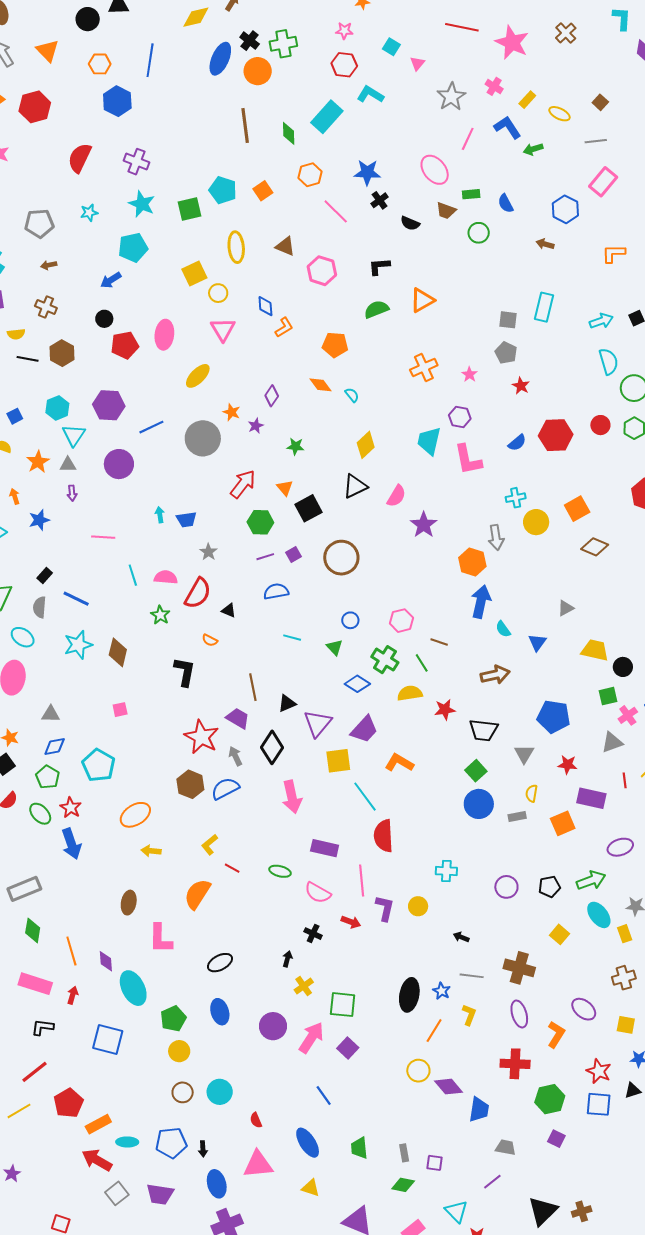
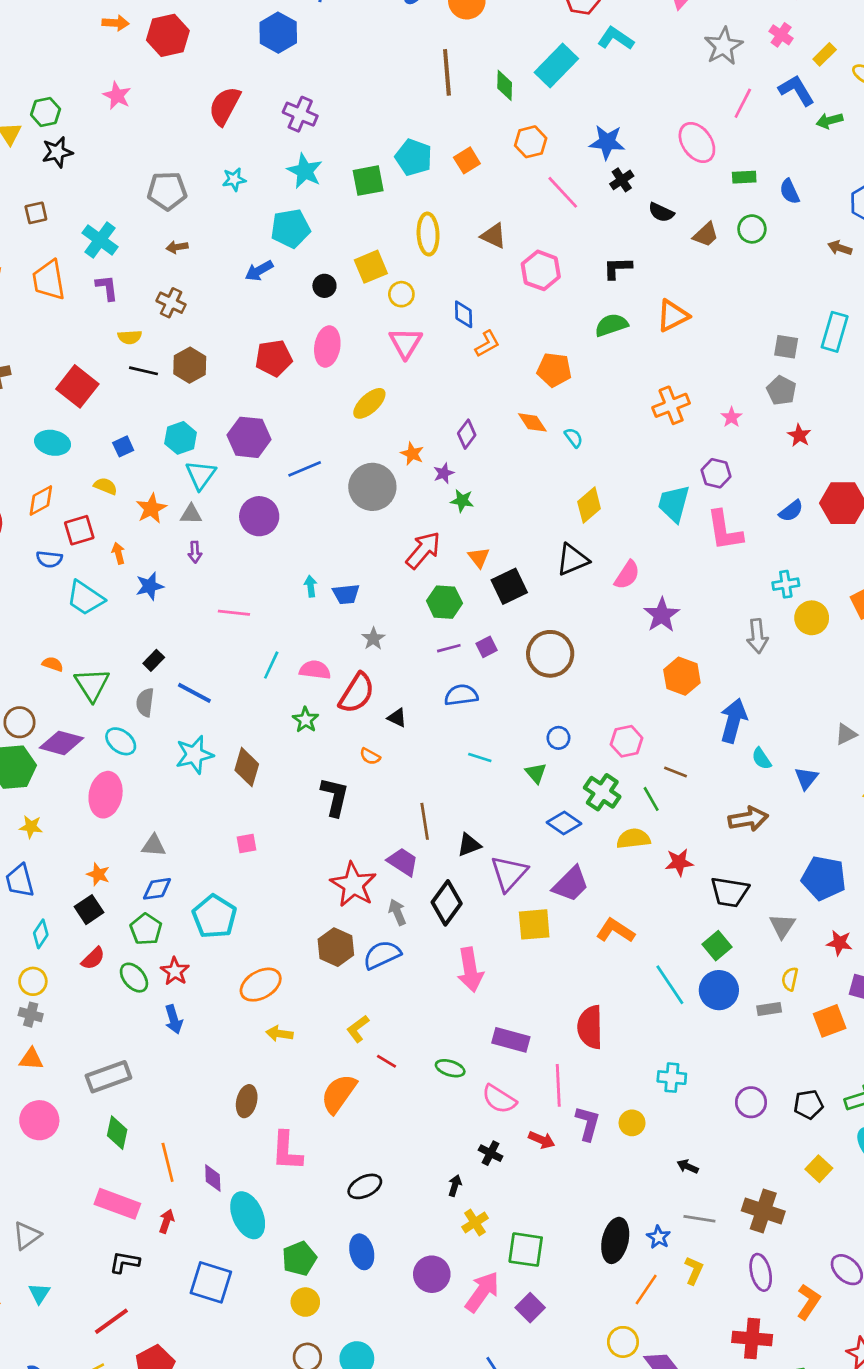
brown trapezoid: (446, 211) -> (706, 235), moved, turned -65
black circle: (104, 319) -> (324, 286), moved
green star: (295, 446) -> (462, 501), moved
orange hexagon: (472, 562) -> (682, 676), moved
cyan line: (133, 575) -> (271, 665), turned 40
cyan line: (365, 797) -> (670, 985), moved
blue arrow: (71, 844) -> (174, 1019), size x0.7

